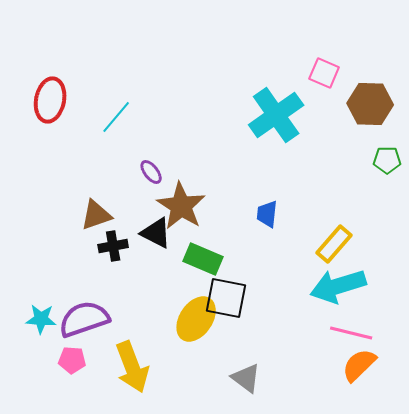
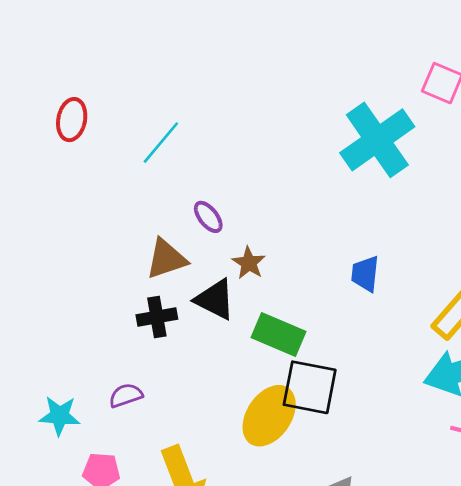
red ellipse: (50, 100) -> (72, 120), size x0.7
brown star: (181, 206) -> (249, 263), size x0.5
brown triangle: (96, 215) -> (166, 259), moved
purple semicircle: (84, 319) -> (126, 395), moved, size x0.5

